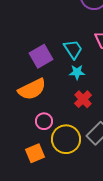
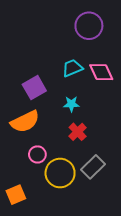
cyan trapezoid: (73, 49) -> (72, 68), moved, turned -80
orange square: (35, 153) -> (16, 195), moved

